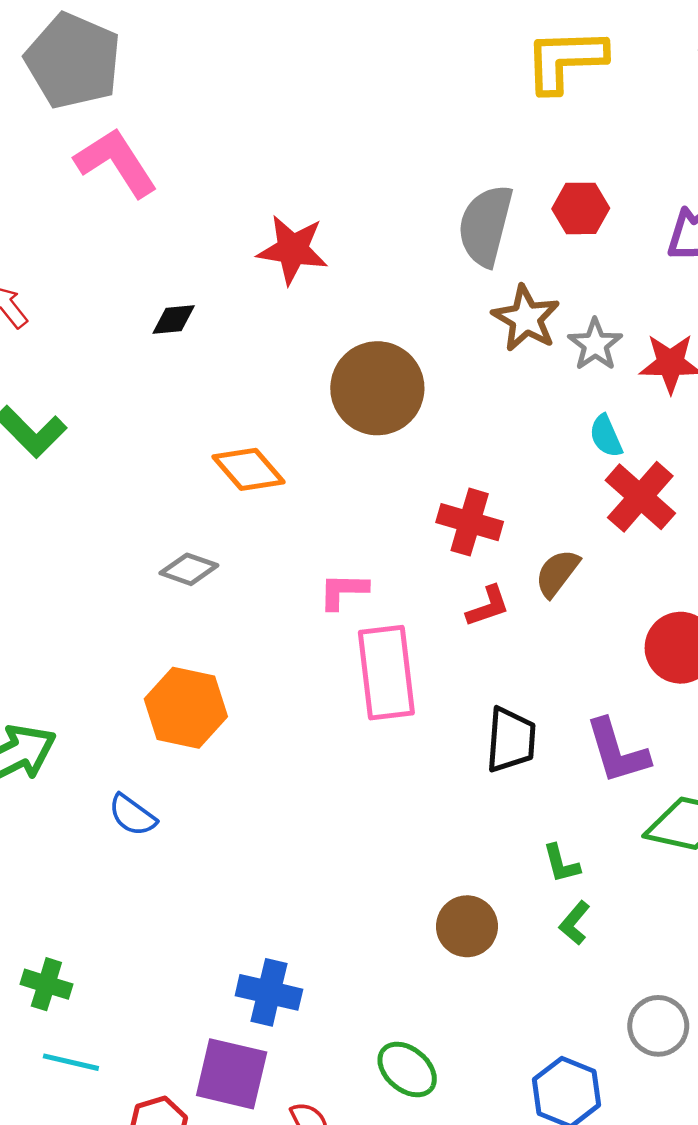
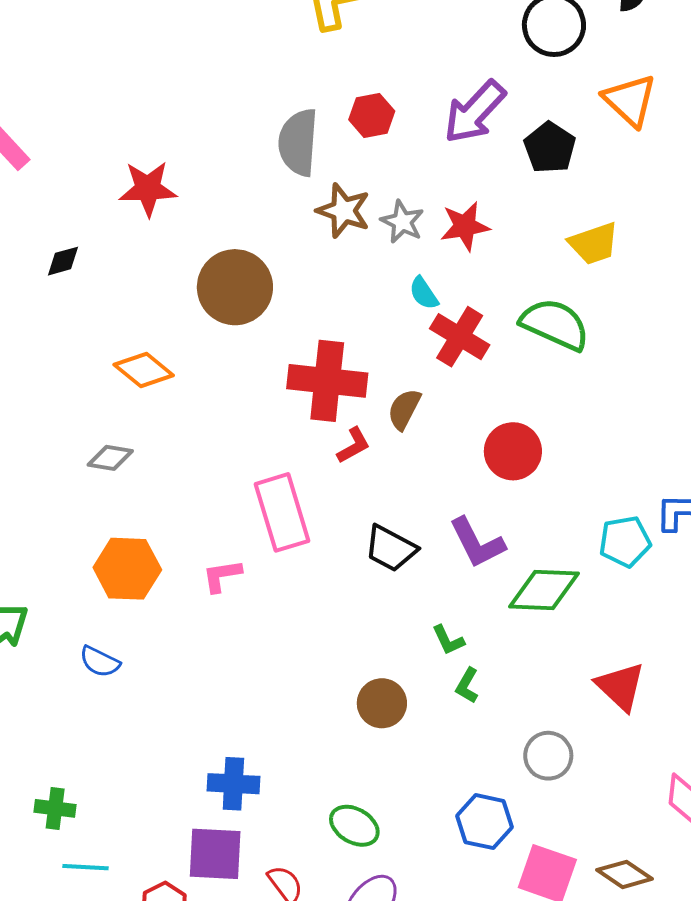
red cross: (470, 522) -> (327, 381), size x1.5
pink L-shape: (343, 591) -> (222, 576), moved
black trapezoid: (511, 740) -> (391, 549), turned 124

